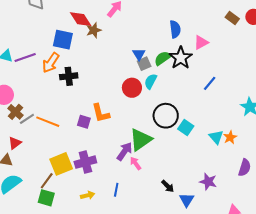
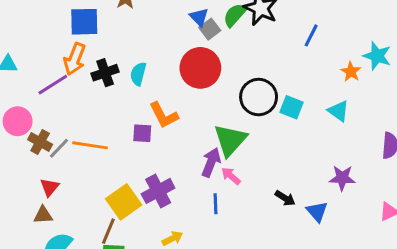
purple line: (25, 57) -> (53, 85), moved
cyan semicircle: (151, 81) -> (138, 74), moved
red circle: (132, 88) -> (200, 68), size x1.4
orange star: (230, 137) -> (351, 72), moved
blue line: (116, 190) -> (215, 204), moved

